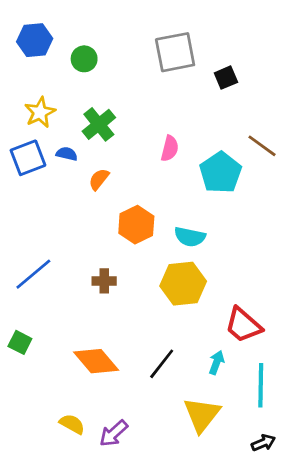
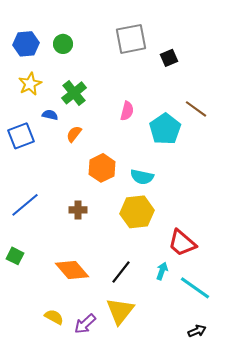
blue hexagon: (35, 40) -> (26, 44), moved
blue square: (28, 158) -> (21, 136), moved
cyan line: (261, 385) -> (195, 288), turned -56
yellow triangle: (202, 415) -> (120, 311), moved

